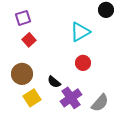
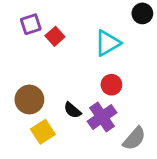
red square: (29, 40) -> (55, 36), moved
purple cross: (71, 98) -> (102, 117), moved

